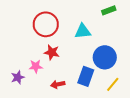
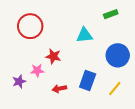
red circle: (46, 24) -> (30, 26), moved
blue circle: (105, 57) -> (118, 55), moved

